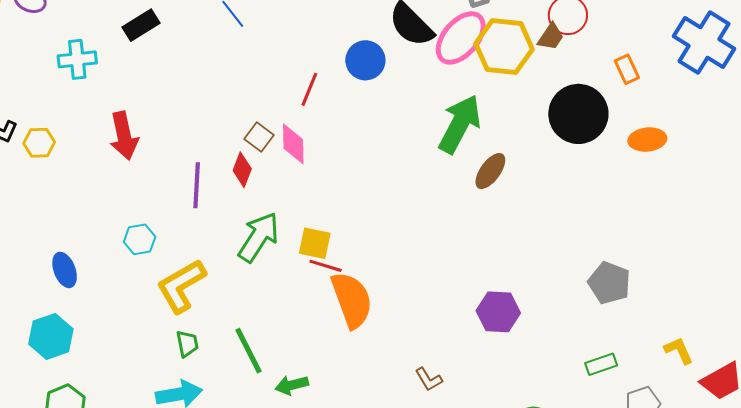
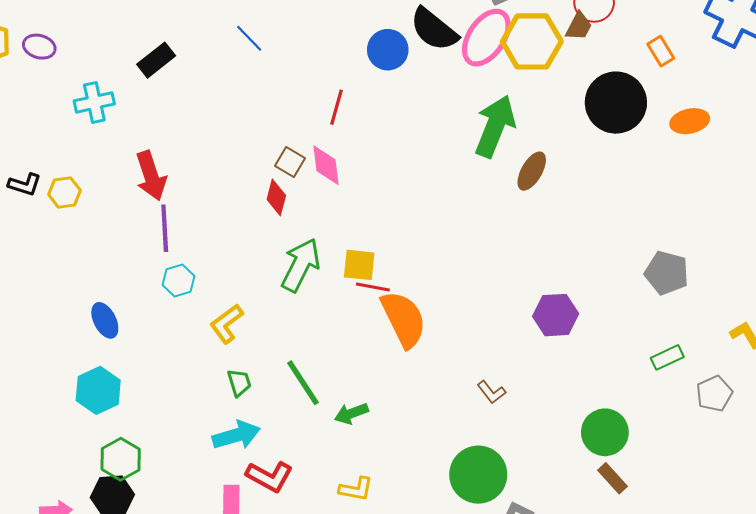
blue circle: (365, 60) -> (388, 50), moved
purple line: (197, 185) -> (165, 228), moved
yellow L-shape: (181, 286) -> (227, 324), size x0.7

